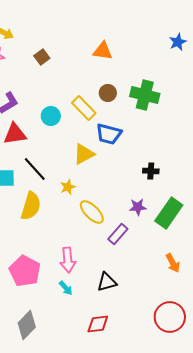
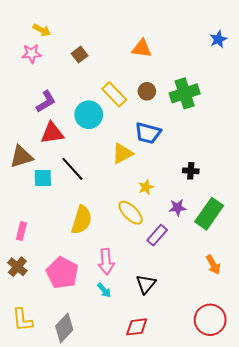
green cross: (145, 95) -> (185, 93), turned -32
yellow rectangle: (84, 108) -> (114, 94), moved
cyan circle: (51, 116) -> (89, 115), size x1.4
yellow star: (68, 187) -> (146, 187), moved
yellow semicircle: (31, 206) -> (82, 220), moved
black triangle: (107, 282) -> (146, 284), turned -35

